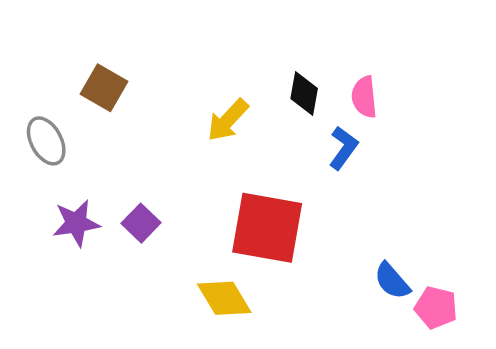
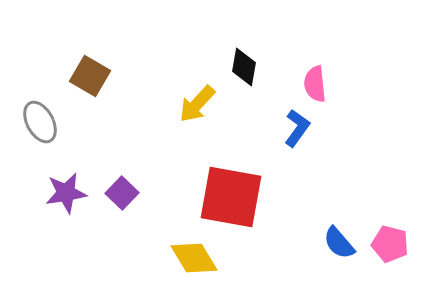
black diamond: (304, 94) -> (244, 67), moved
pink pentagon: (436, 308) -> (390, 244), moved

